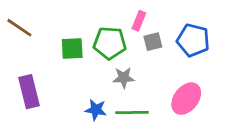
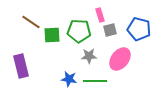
pink rectangle: (139, 21) -> (100, 15), turned -40
brown line: (19, 28) -> (31, 22), moved
pink ellipse: (186, 99) -> (120, 59), moved

